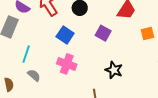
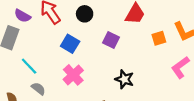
cyan line: (26, 54) -> (29, 66), turned -60
pink cross: (67, 64) -> (73, 75), turned 30

